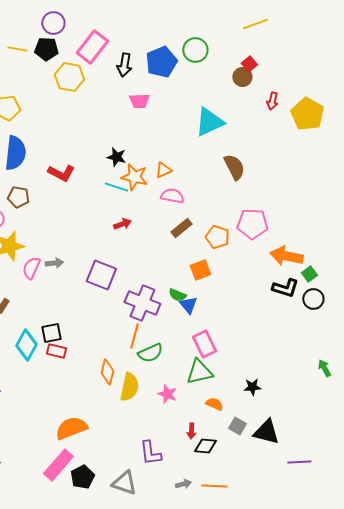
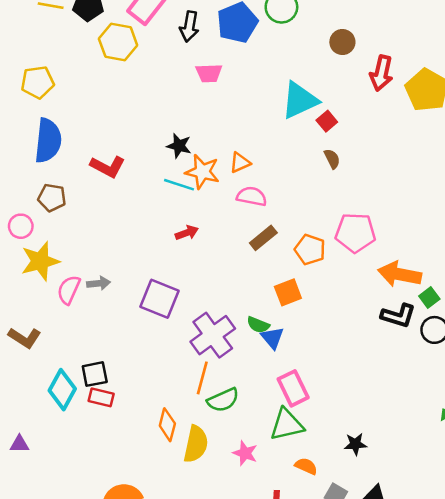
red square: (249, 64) -> (327, 121), moved
red arrow: (272, 101) -> (381, 73), size x1.5
brown semicircle: (234, 167) -> (332, 159), size x0.6
purple cross: (142, 303) -> (213, 335), turned 32

